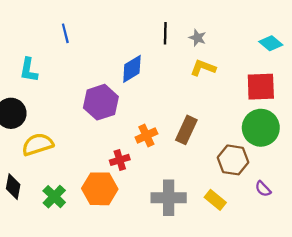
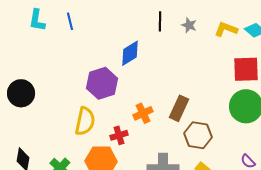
yellow L-shape: (203, 68) -> (226, 29), moved
cyan L-shape: (29, 70) -> (37, 20), moved
yellow semicircle: (38, 144) -> (85, 121), moved, turned 120
brown hexagon: (233, 160) -> (198, 135), moved

